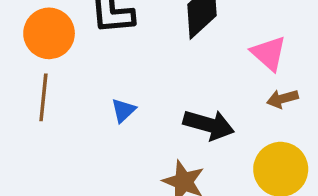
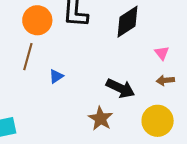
pink triangle: (269, 53) -> (162, 53), size x0.7
blue triangle: (123, 110) -> (56, 76), moved

